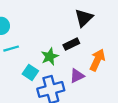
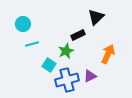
black rectangle: (71, 44) -> (78, 35), moved
purple triangle: (77, 76) -> (90, 76), moved

